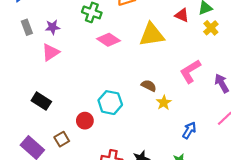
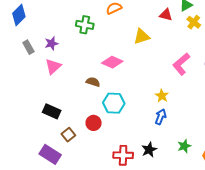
yellow triangle: (152, 35) -> (142, 37), size x0.7
pink diamond: (108, 40) -> (112, 62), moved
brown semicircle: (149, 86) -> (93, 82), moved
blue arrow: (189, 130) -> (161, 117), moved
brown square: (62, 139) -> (68, 135), moved

